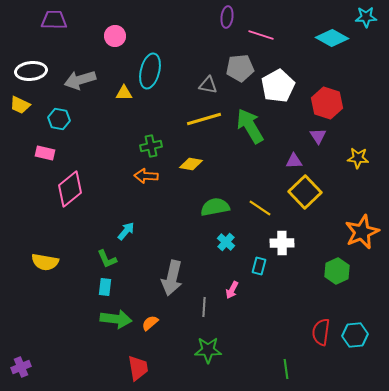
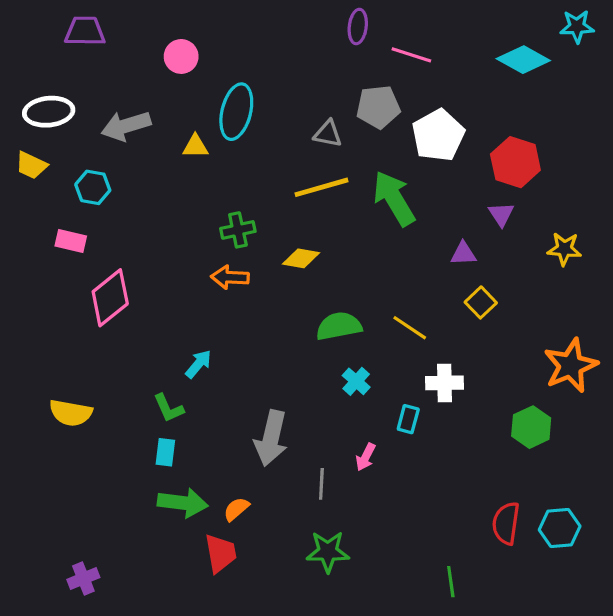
yellow square: (305, 192) -> (481, 302), size x0.6
purple cross: (21, 367) -> (83, 578), moved
red trapezoid: (138, 368) -> (221, 553), moved

